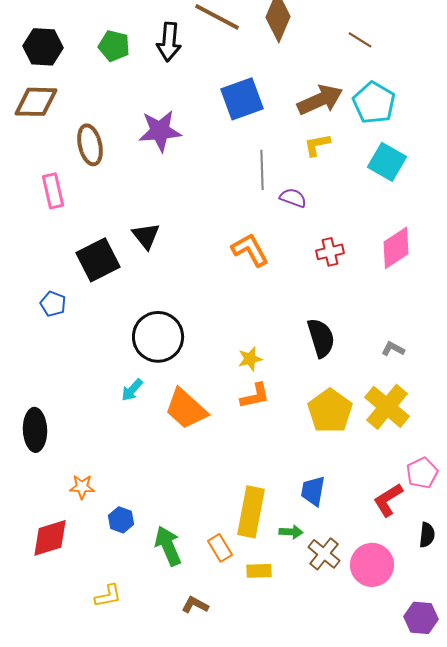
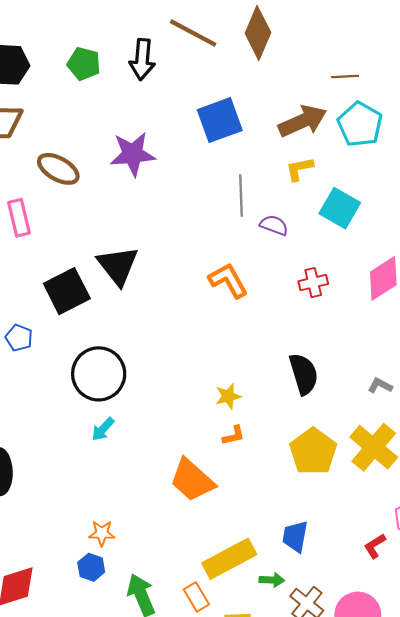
brown line: (360, 40) -> (345, 76), moved, turned -35
brown ellipse: (90, 145) -> (58, 169), turned -48
cyan square: (387, 162) -> (340, 208), moved
black triangle: (146, 236) -> (118, 266), size x1.4
black circle: (158, 337) -> (99, 374), moved
orange L-shape: (255, 396) -> (234, 436), size x0.7
orange trapezoid: (186, 409) -> (192, 480), moved
orange star: (82, 487) -> (102, 533), moved
red L-shape: (388, 500) -> (375, 546), size x0.7
yellow rectangle: (251, 512) -> (229, 559), turned 51

